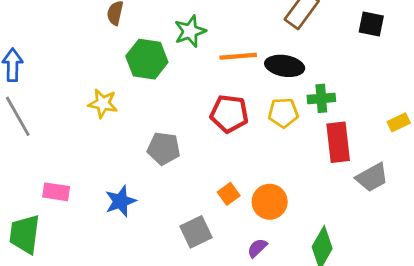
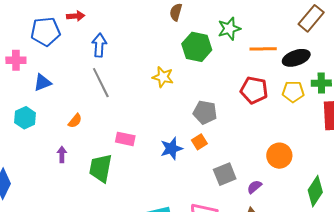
black ellipse: (285, 66) -> (296, 58), turned -32
orange square: (229, 194) -> (199, 142), moved
purple semicircle: (257, 248) -> (254, 187), moved

